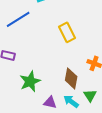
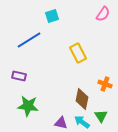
green star: (30, 81) -> (28, 106), moved, turned 30

